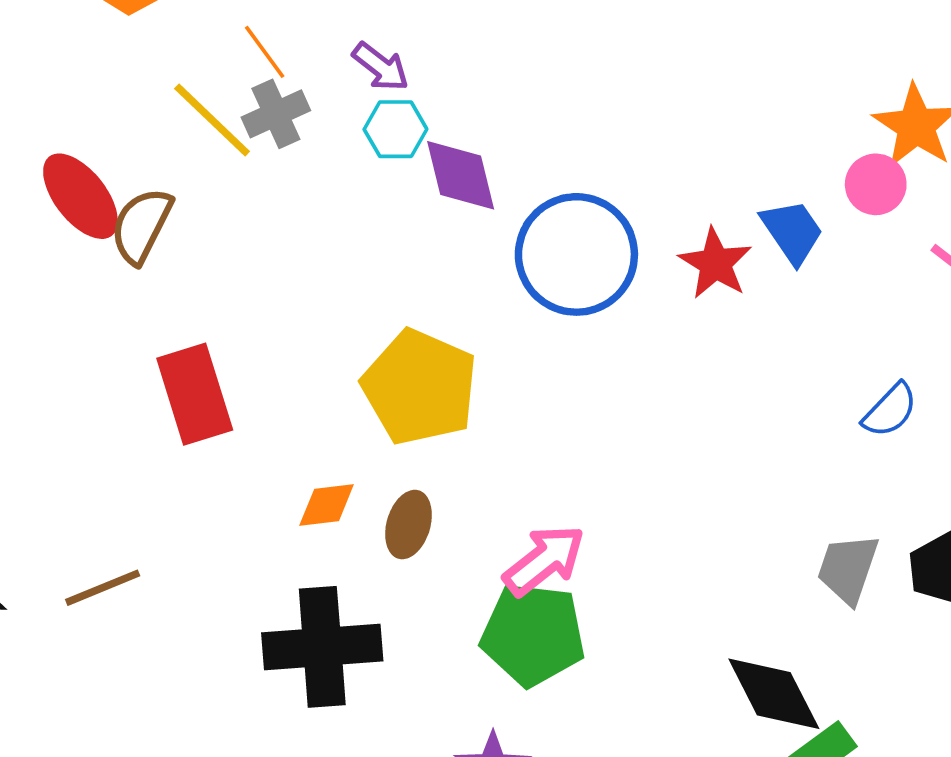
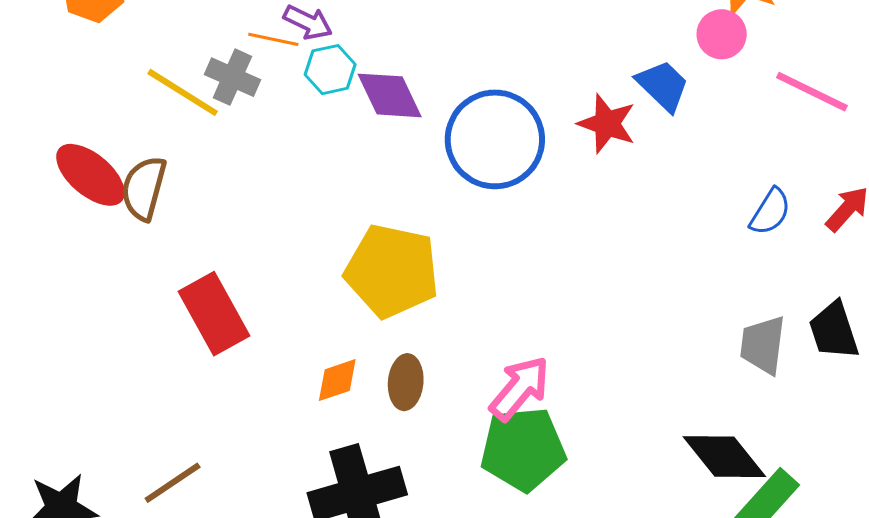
orange line: (265, 52) -> (273, 39), moved, turned -30
gray cross: (276, 114) -> (232, 77), turned -30

